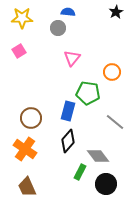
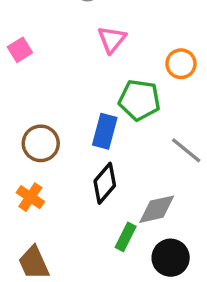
pink square: (19, 51) -> (20, 50), moved
orange cross: (25, 149) -> (30, 197), size x0.7
gray diamond: (98, 156) -> (157, 209), turned -65

